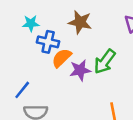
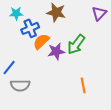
blue cross: (48, 42) -> (30, 28), turned -36

